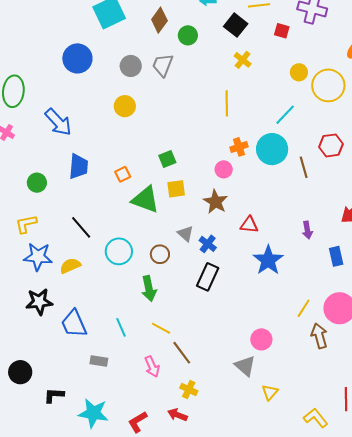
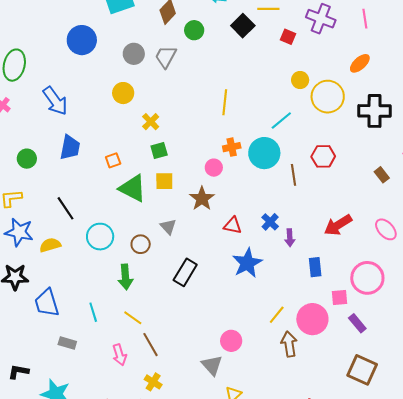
yellow cross: (243, 60) -> (151, 122), moved
blue cross: (208, 244) -> (270, 222), moved

